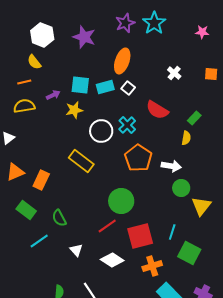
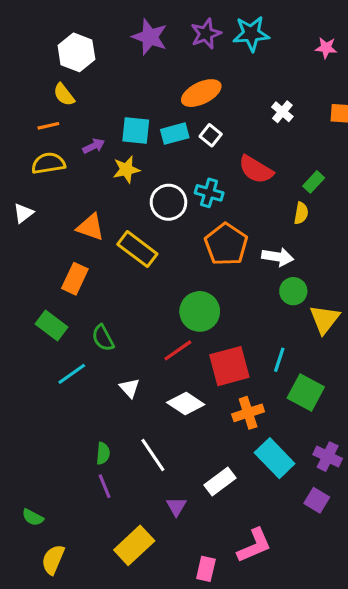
cyan star: (154, 23) -> (251, 34), turned 30
purple star: (84, 37) -> (150, 37), moved
orange ellipse: (122, 61) -> (201, 93), turned 45
cyan cross: (127, 125) -> (209, 193), turned -30
orange triangle: (15, 172) -> (90, 227), moved, turned 42

